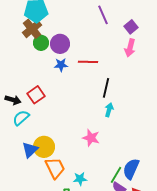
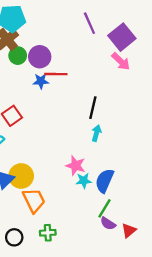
purple square: (131, 27) -> (122, 37), size x1.6
pink arrow: (130, 48) -> (121, 61), turned -60
red line: (88, 62) -> (56, 74), moved
blue semicircle: (131, 169) -> (105, 181), moved
cyan star: (80, 179) -> (84, 181), moved

